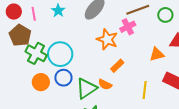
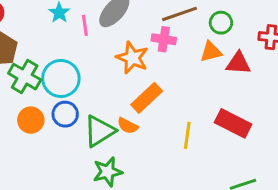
pink line: (34, 14) -> (85, 25), moved
pink cross: (128, 27) -> (164, 39), turned 35
orange triangle: (157, 54) -> (211, 52), moved
orange rectangle: (117, 66) -> (147, 98), size x1.5

